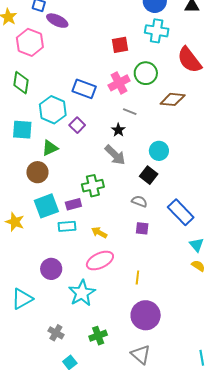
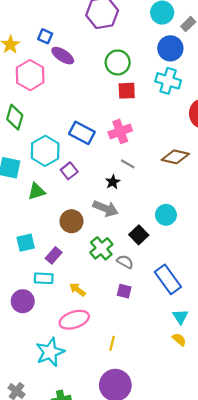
green circle: (146, 73) -> (118, 62), moved
cyan circle: (159, 151) -> (166, 215), moved
gray arrow: (115, 155) -> (106, 208), turned -30
brown circle: (37, 172) -> (71, 221), moved
green cross: (93, 186) -> (101, 248), moved, turned -35
purple rectangle: (73, 204) -> (54, 255), turned -42
cyan square: (46, 206) -> (26, 243), moved, size x0.7
purple circle: (51, 269) -> (23, 301), moved

